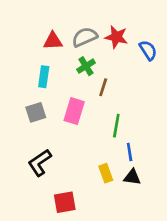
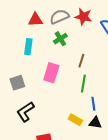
brown line: (103, 87) -> (81, 61), moved
gray square: (36, 112) -> (17, 83), moved
yellow rectangle: (106, 173) -> (75, 120), turned -40

